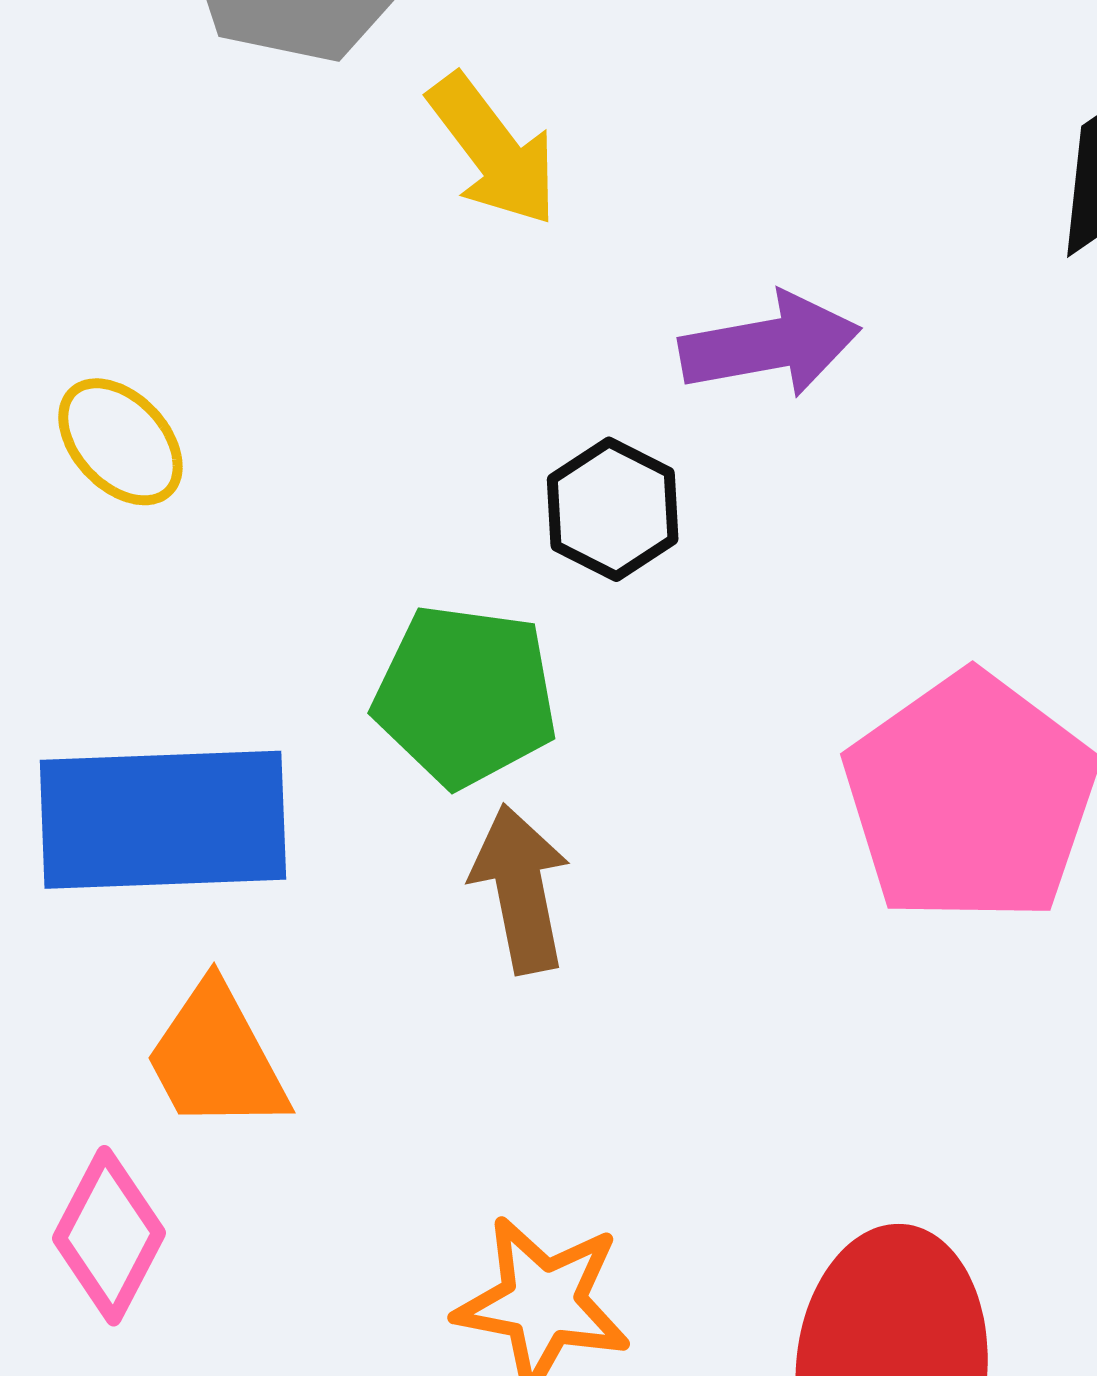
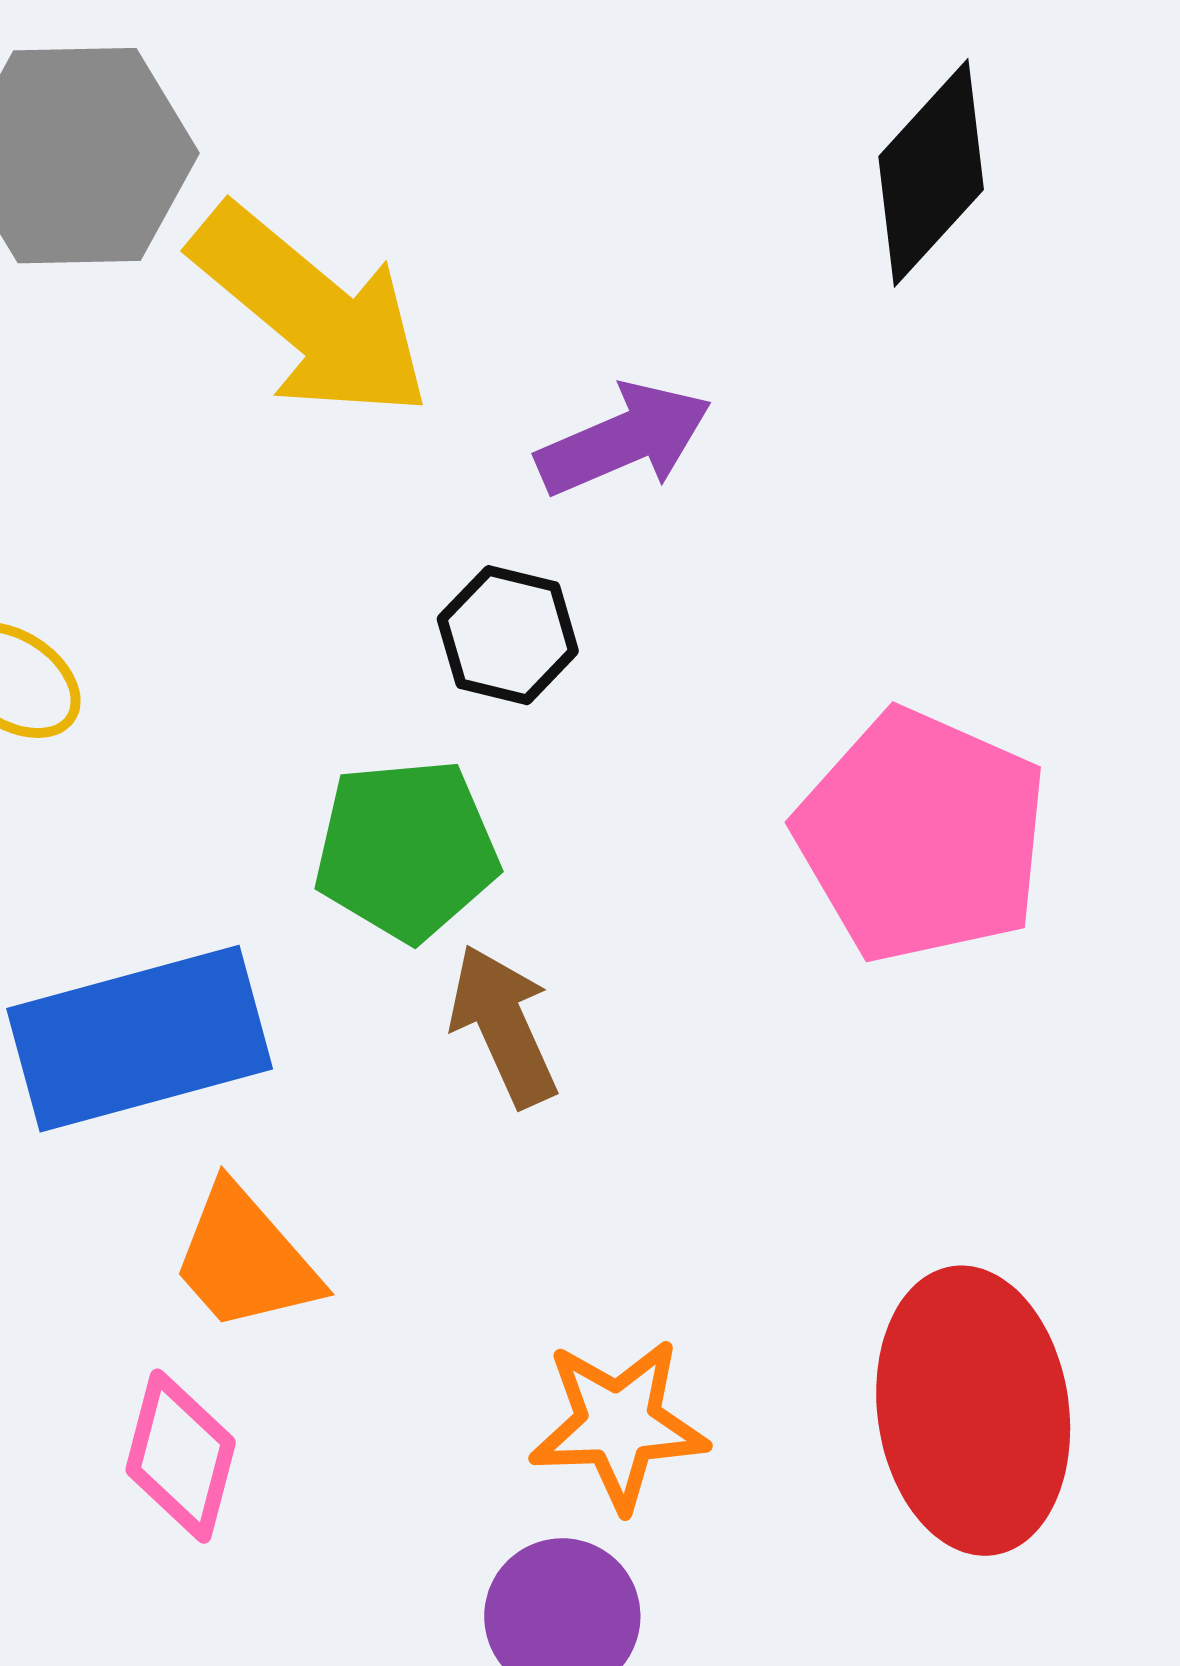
yellow arrow: (493, 150) -> (311, 312), size x1.6

